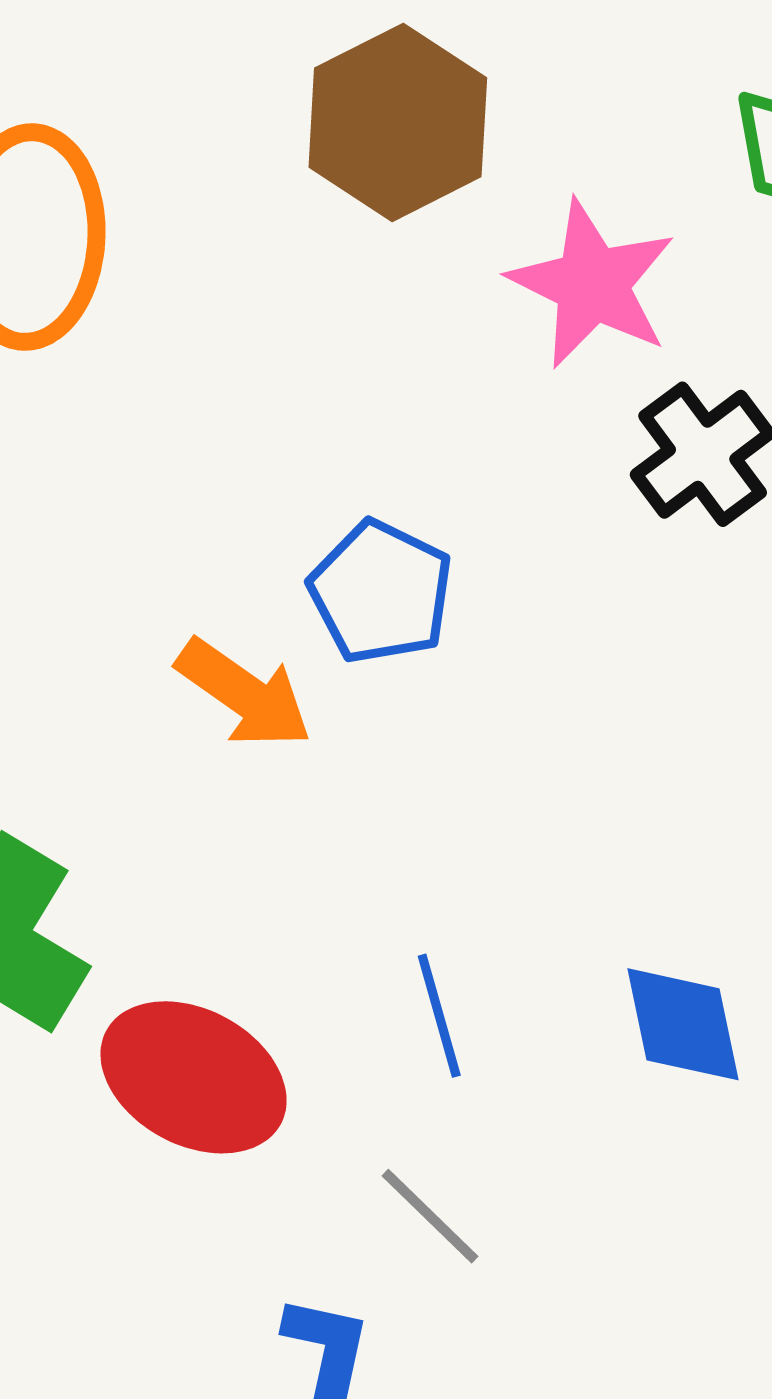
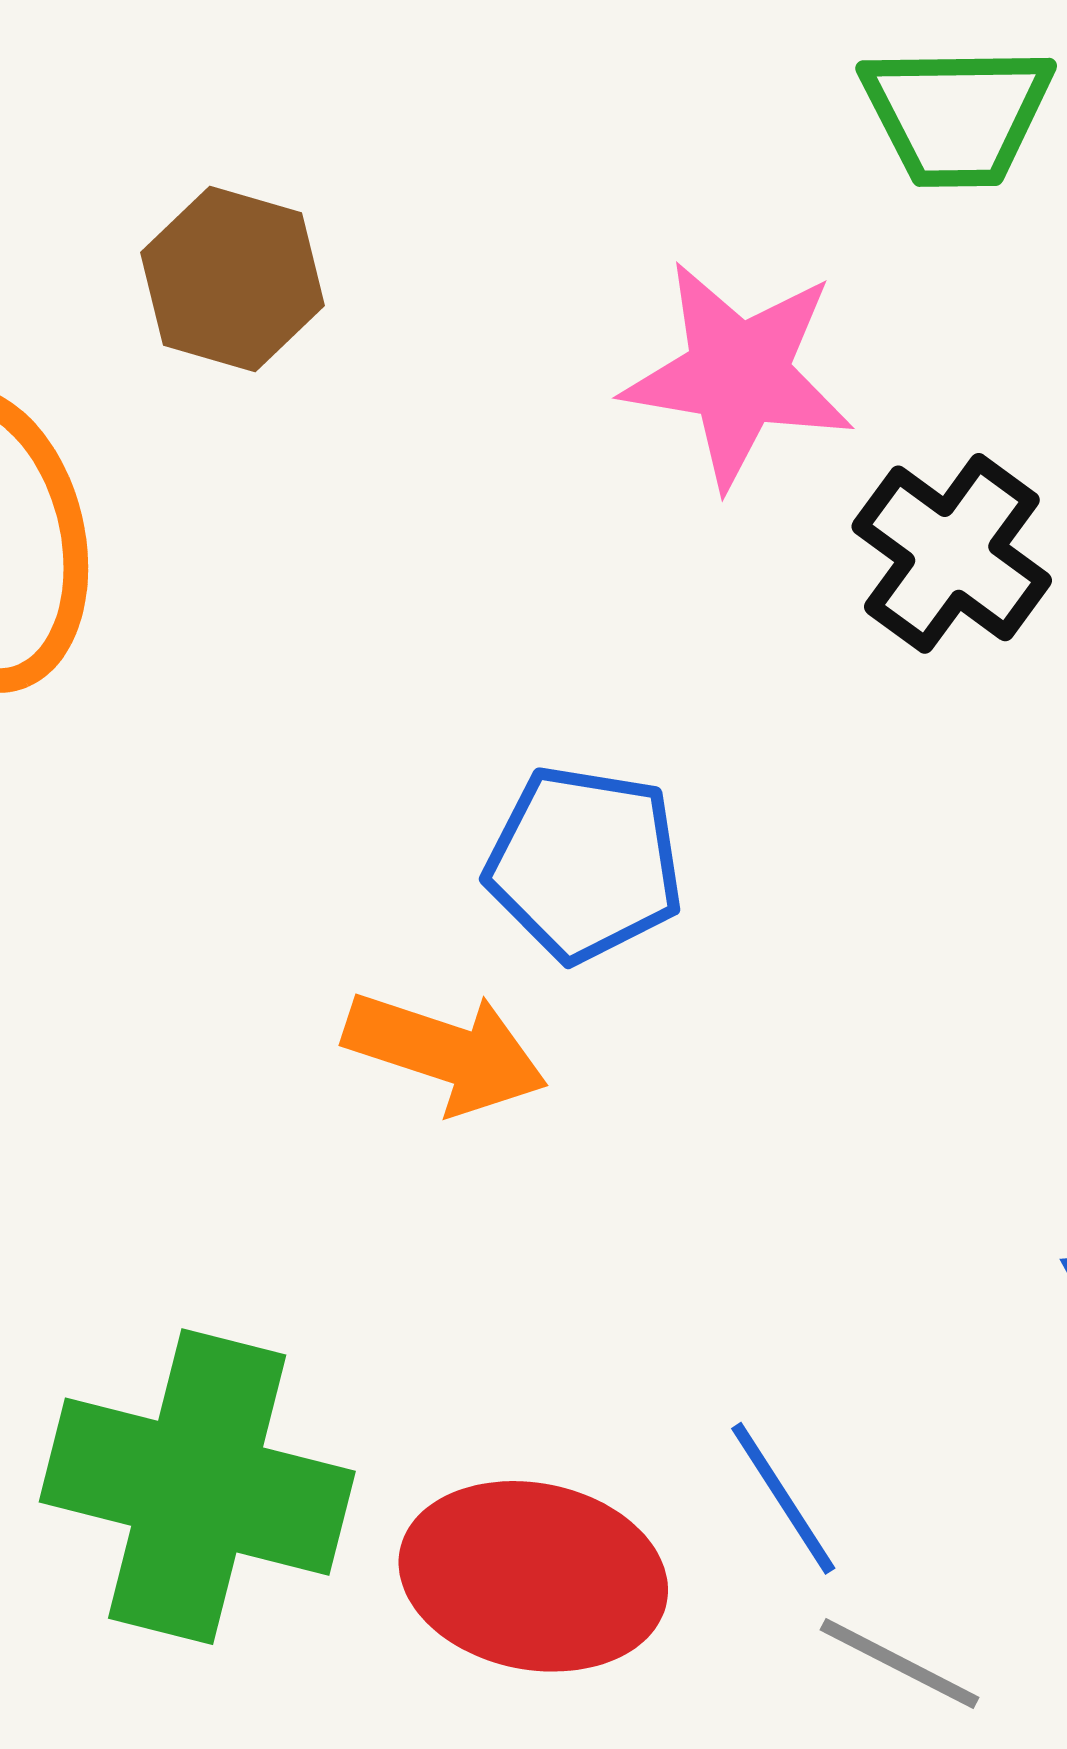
brown hexagon: (398, 122) -> (233, 279), moved, size x0.7
blue line: (439, 1016) -> (783, 1498), moved

